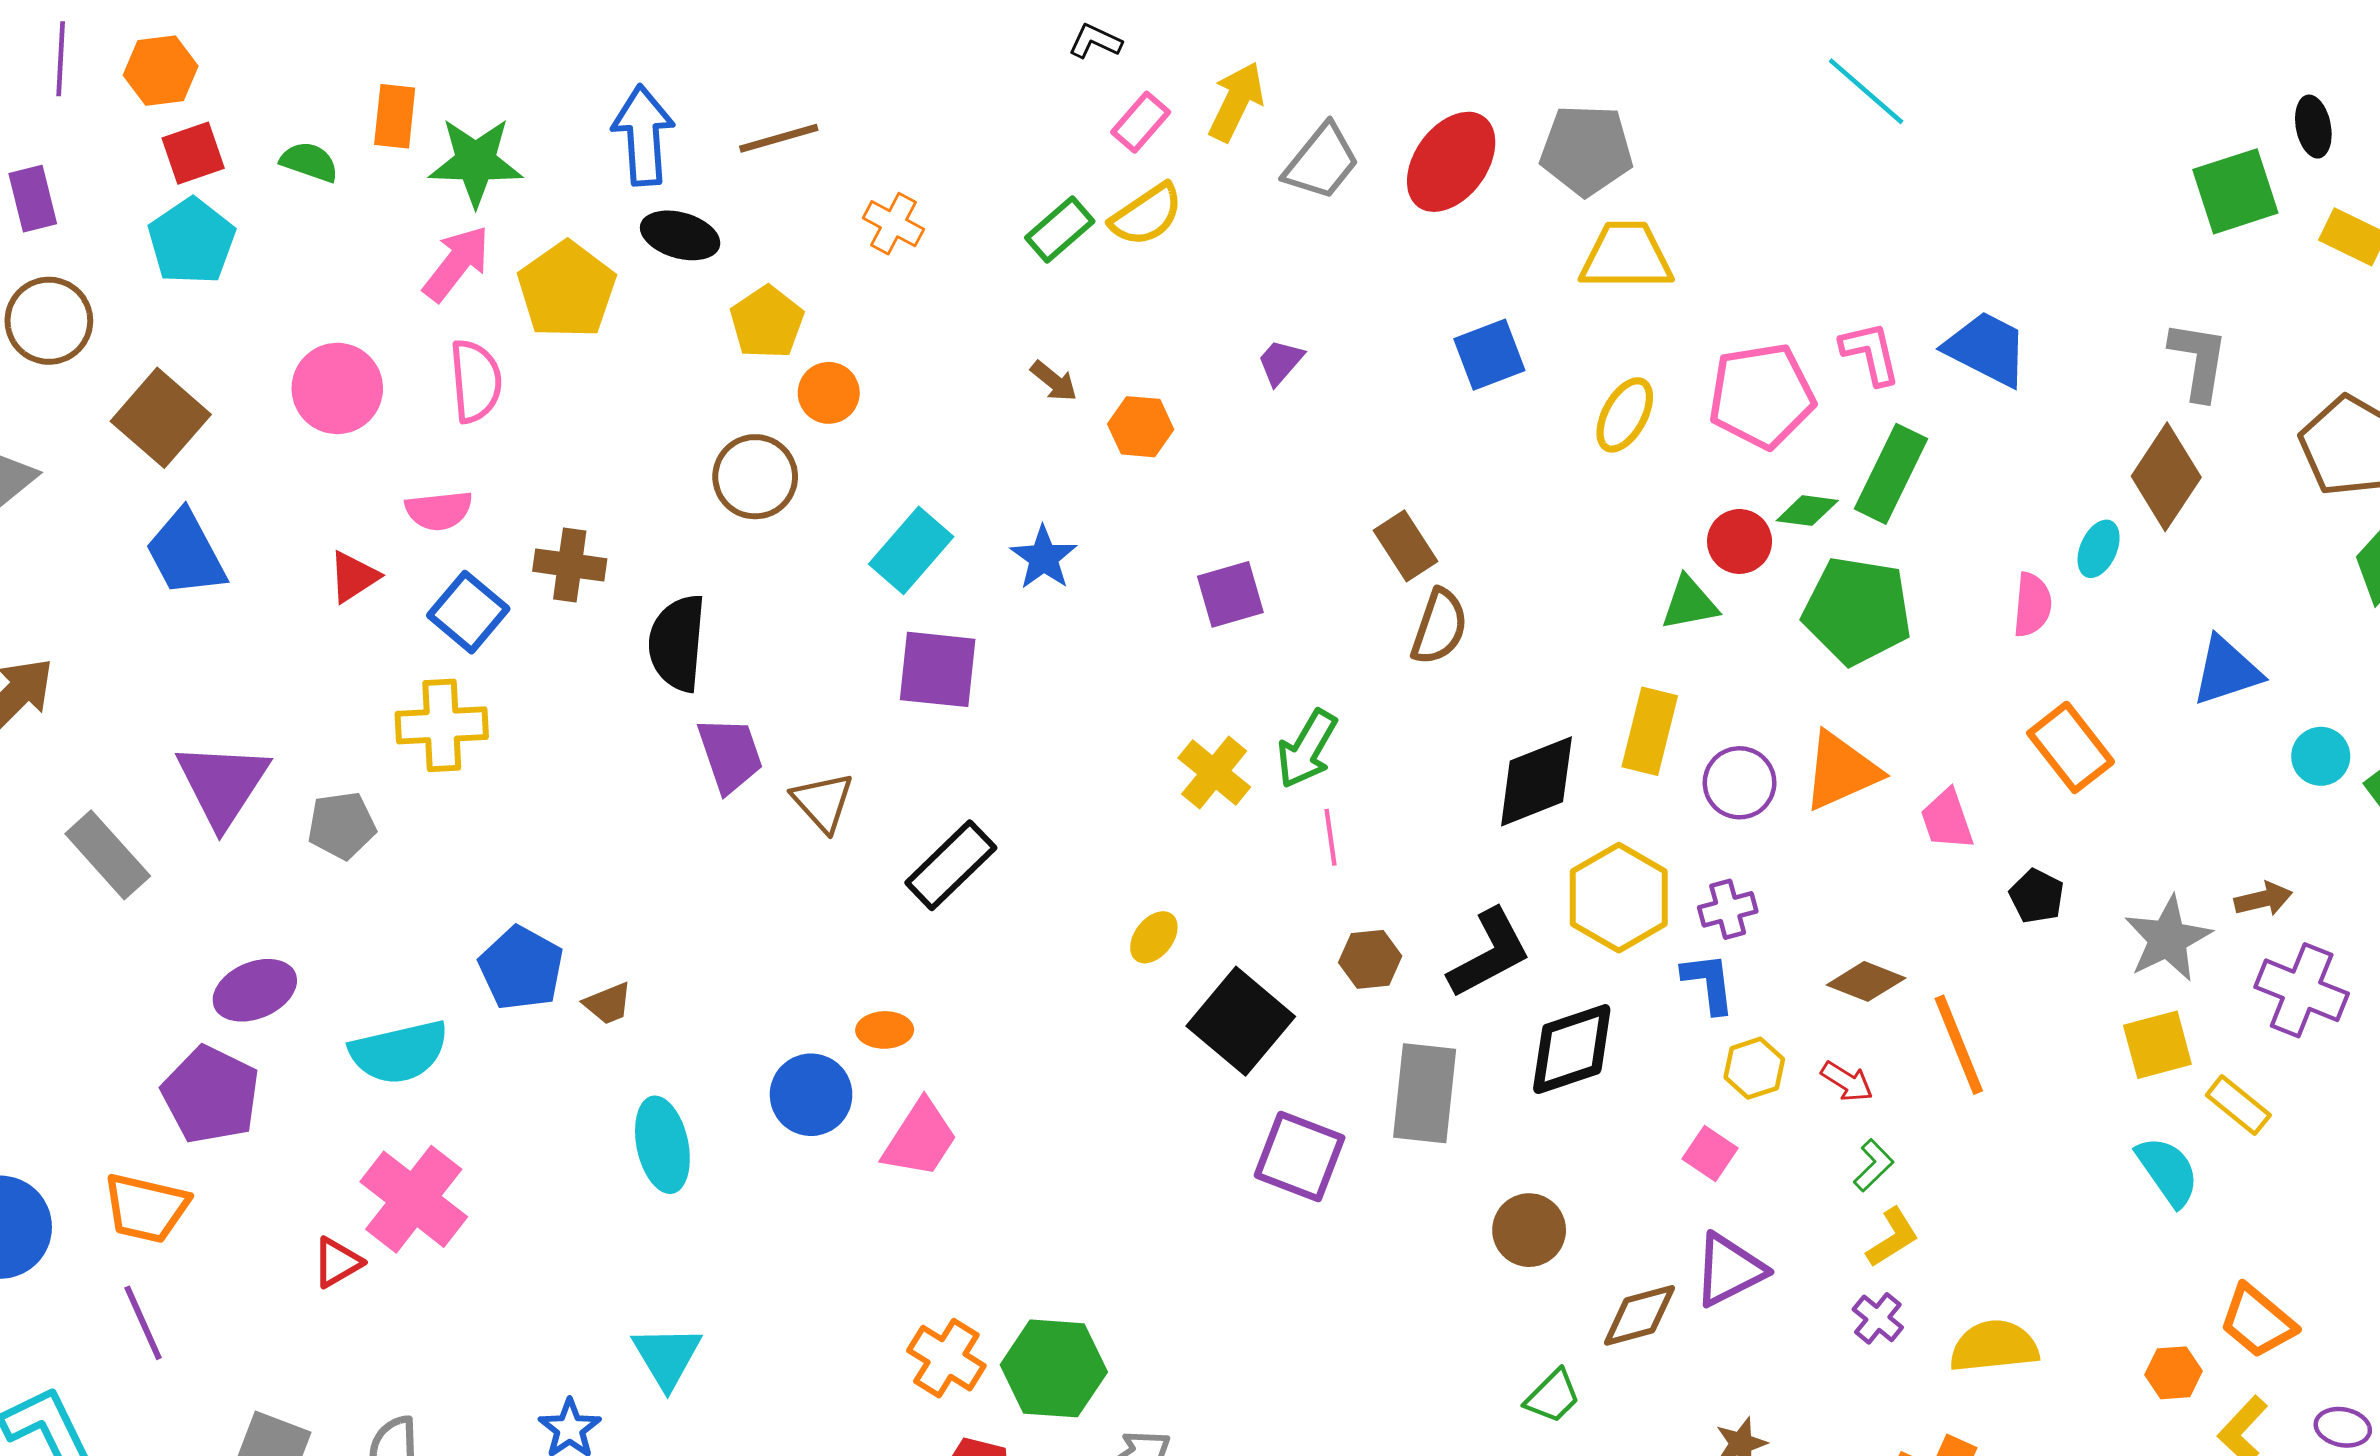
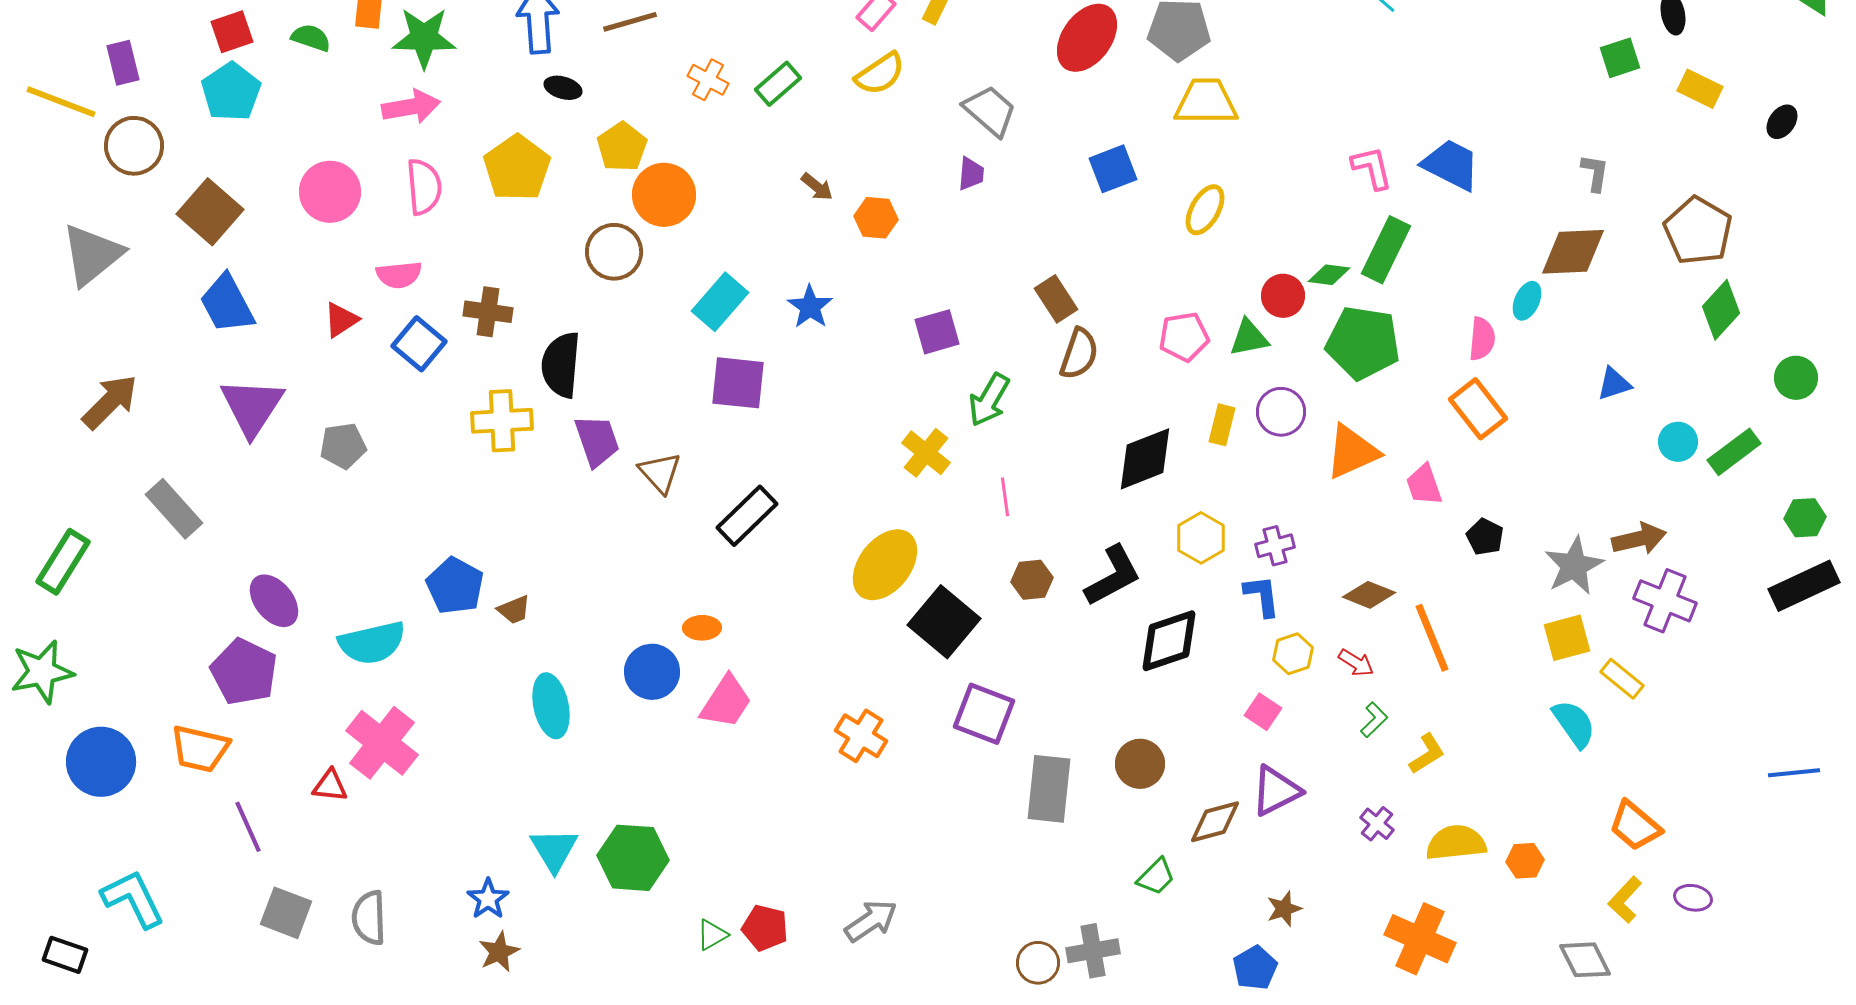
gray trapezoid: (1322, 162) -> (990, 111), moved, turned -88
green square: (2235, 191) -> (1620, 58), size x0.7
green rectangle: (1060, 230) -> (778, 84), moved
black ellipse: (680, 235) -> (563, 88), size x0.7
pink arrow: (456, 263) -> (411, 107), turned 42
yellow pentagon: (567, 290) -> (517, 168), moved
gray L-shape: (2199, 360) -> (1595, 173), size x0.7
purple trapezoid: (1280, 362) -> (971, 174), turned 144
orange circle: (829, 393) -> (664, 195), size x1.5
pink pentagon: (1762, 396) -> (1184, 337), moved, size x0.7
brown diamond: (2166, 477) -> (1573, 252), turned 54
blue triangle: (2227, 671) -> (1614, 384), size x0.7
yellow cross: (442, 725) -> (502, 421), moved
yellow rectangle: (1650, 731) -> (1222, 425), size x0.7
orange rectangle: (2071, 747) -> (1478, 409), moved
green arrow: (1307, 749) -> (989, 400), moved
purple circle: (1740, 783) -> (1281, 412), moved
purple triangle: (222, 784) -> (252, 407), moved
gray pentagon: (342, 825) -> (343, 446), moved
yellow hexagon: (1619, 898) -> (1201, 538), size x0.7
brown arrow: (2263, 899) -> (1639, 539), size x1.4
yellow ellipse: (1154, 937) -> (885, 565), size x2.0
purple ellipse: (255, 990) -> (274, 601), turned 74
gray rectangle: (1425, 1093) -> (1049, 789), moved
yellow L-shape: (1893, 1237) -> (1427, 754), moved
red triangle: (337, 1262) -> (330, 786), turned 36
purple line: (143, 1323) -> (248, 827), moved
orange cross: (946, 1358) -> (861, 736), moved
green hexagon: (1054, 1368) -> (633, 858), moved
orange hexagon: (2174, 1373) -> (1525, 861), moved

